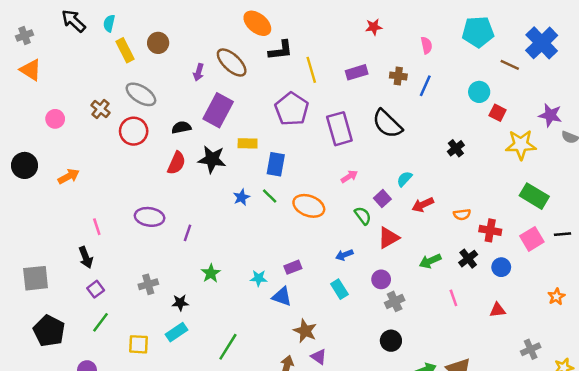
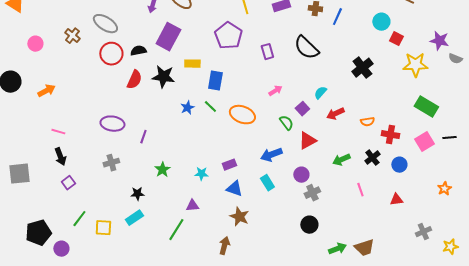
purple rectangle: (339, 129) -> (267, 52), size x0.6
red circle: (134, 131) -> (111, 54), moved
black cross: (456, 148) -> (362, 68), size x1.5
pink line: (97, 227) -> (58, 132), moved, turned -56
blue arrow: (344, 255) -> (271, 155), size x1.5
gray cross: (148, 284) -> (111, 163), moved
blue triangle: (282, 297) -> (234, 189), moved
green line: (100, 322) -> (79, 219), moved
black pentagon: (49, 331) -> (38, 233), moved, turned 30
purple triangle: (319, 357) -> (192, 206), moved, turned -40

